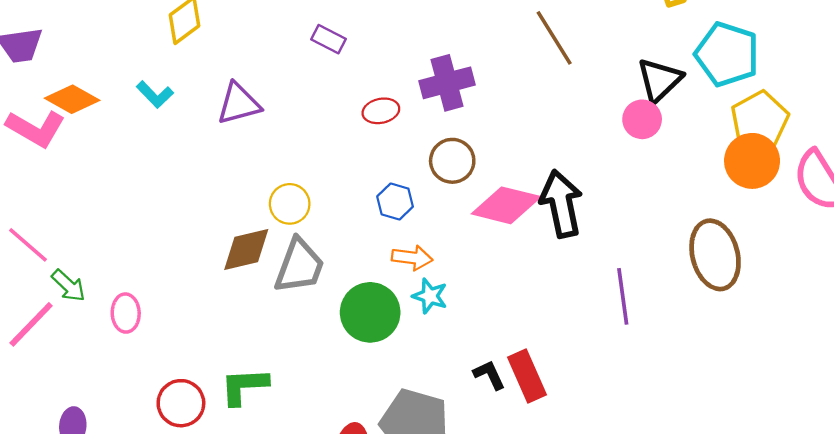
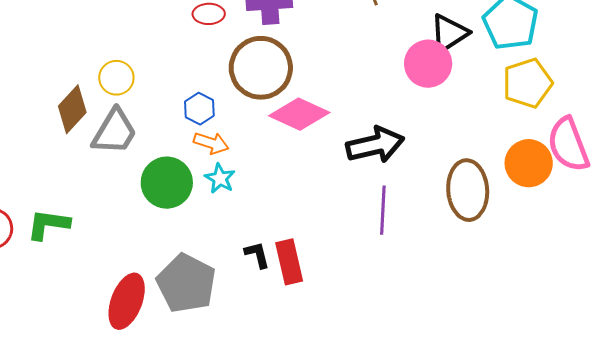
pink circle: (642, 119) -> (428, 64), size x1.4
brown circle: (452, 161) -> (261, 68), size x1.6
orange circle: (752, 161) -> (529, 163), moved
blue hexagon: (395, 202) -> (199, 109), moved
black arrow: (561, 204) -> (375, 145), moved, turned 78
brown diamond: (246, 250) -> (72, 109), turned -45

